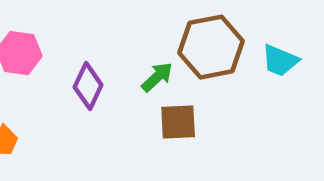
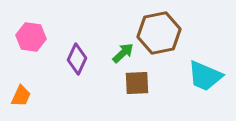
cyan trapezoid: (280, 61) -> (205, 76), moved, size x1.4

